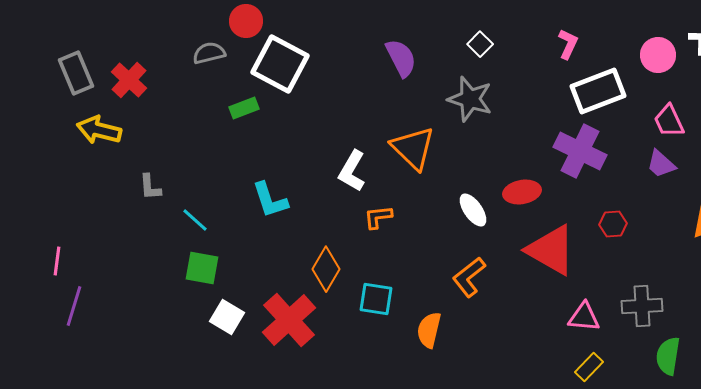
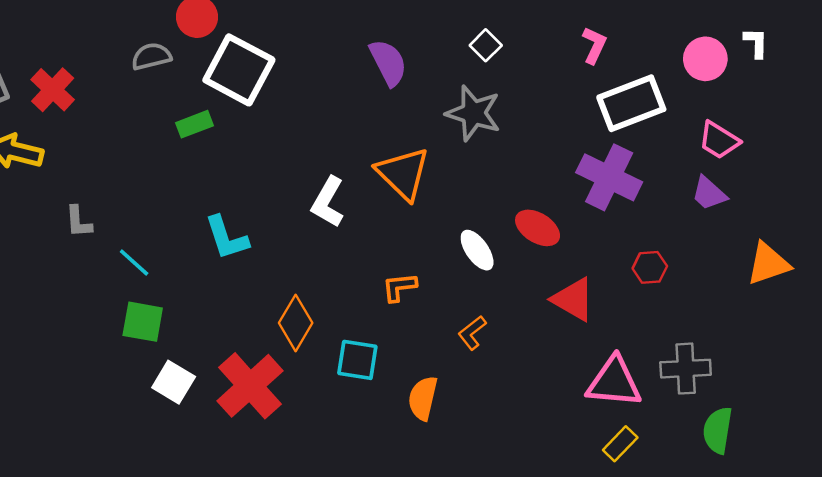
pink trapezoid: (669, 121) -> (719, 140), turned -33
red ellipse: (522, 192) -> (538, 228), turned 42
orange L-shape: (378, 217) -> (399, 287), moved
red triangle: (551, 250) -> (573, 299), size x0.7
orange L-shape: (469, 277) -> (472, 333), size x0.7
pink triangle: (584, 317) -> (614, 382), size x1.4

